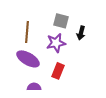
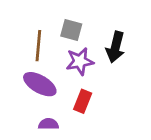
gray square: (61, 21) -> (71, 30), moved
black arrow: (81, 33) -> (115, 47), size x1.5

